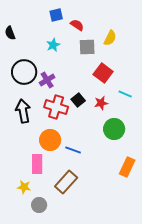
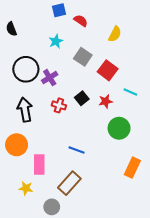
gray square: (87, 47) -> (83, 57), moved, turned 36
red cross: (56, 107) -> (59, 105), size x0.6
orange circle: (50, 140) -> (17, 145), moved
gray circle: (39, 205) -> (52, 207), moved

